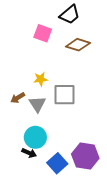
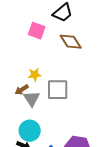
brown diamond: (78, 45) -> (71, 42), turned 40
brown arrow: (18, 98) -> (22, 90), moved

